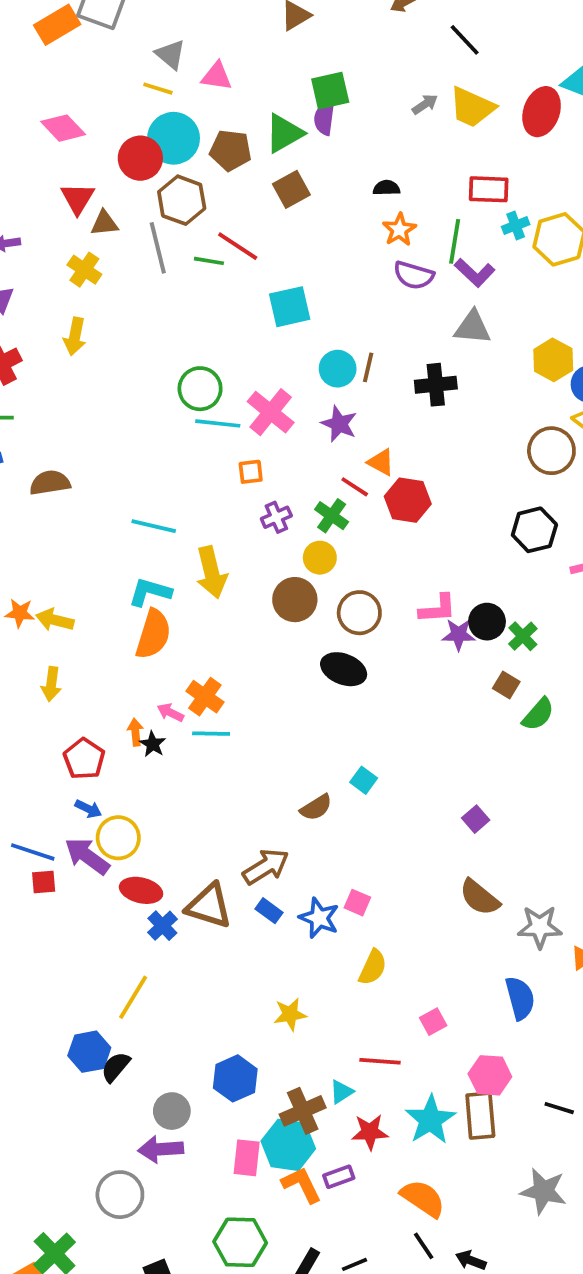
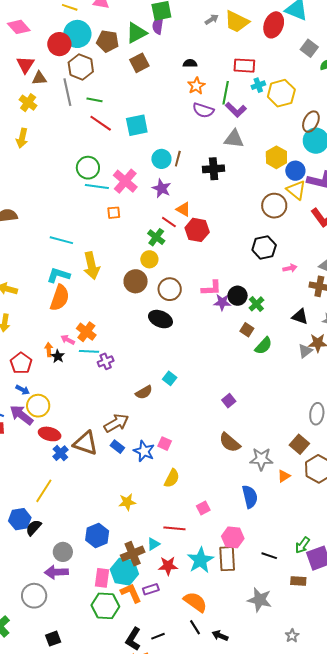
red line: (238, 246) -> (101, 123), moved
purple cross: (276, 517) -> (106, 361), moved
green hexagon: (240, 1242) -> (105, 606), moved

